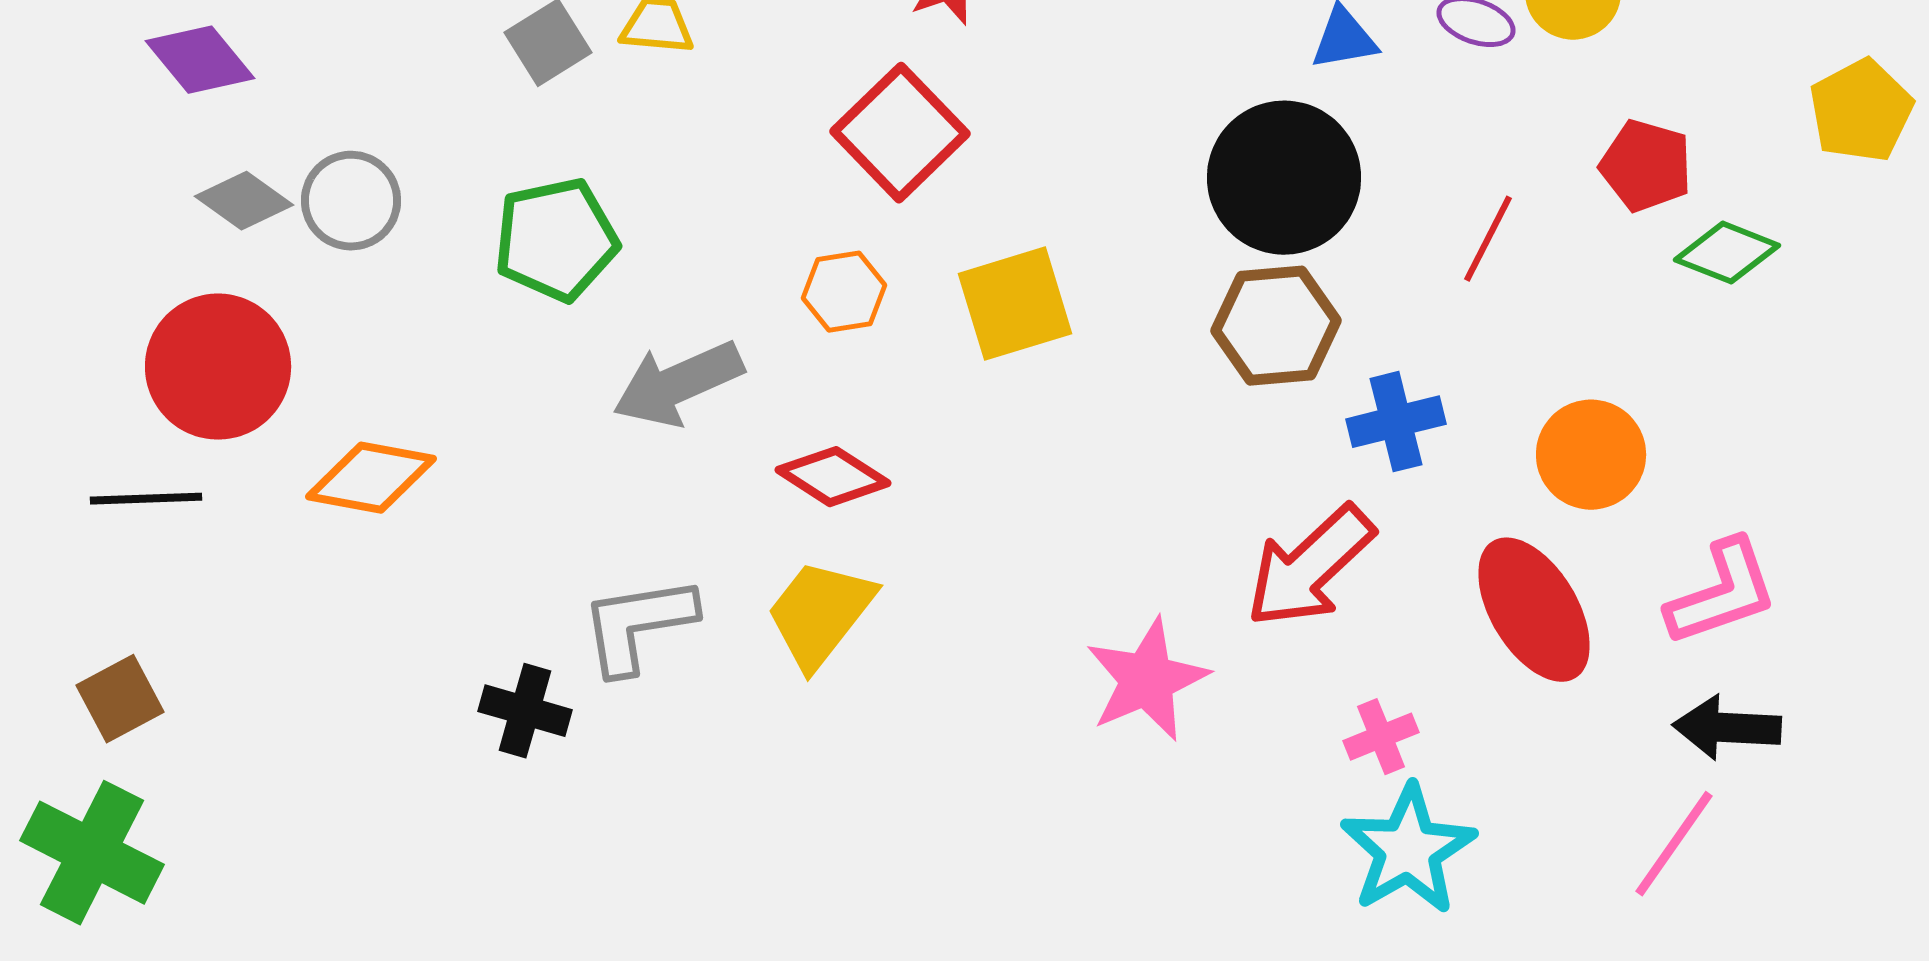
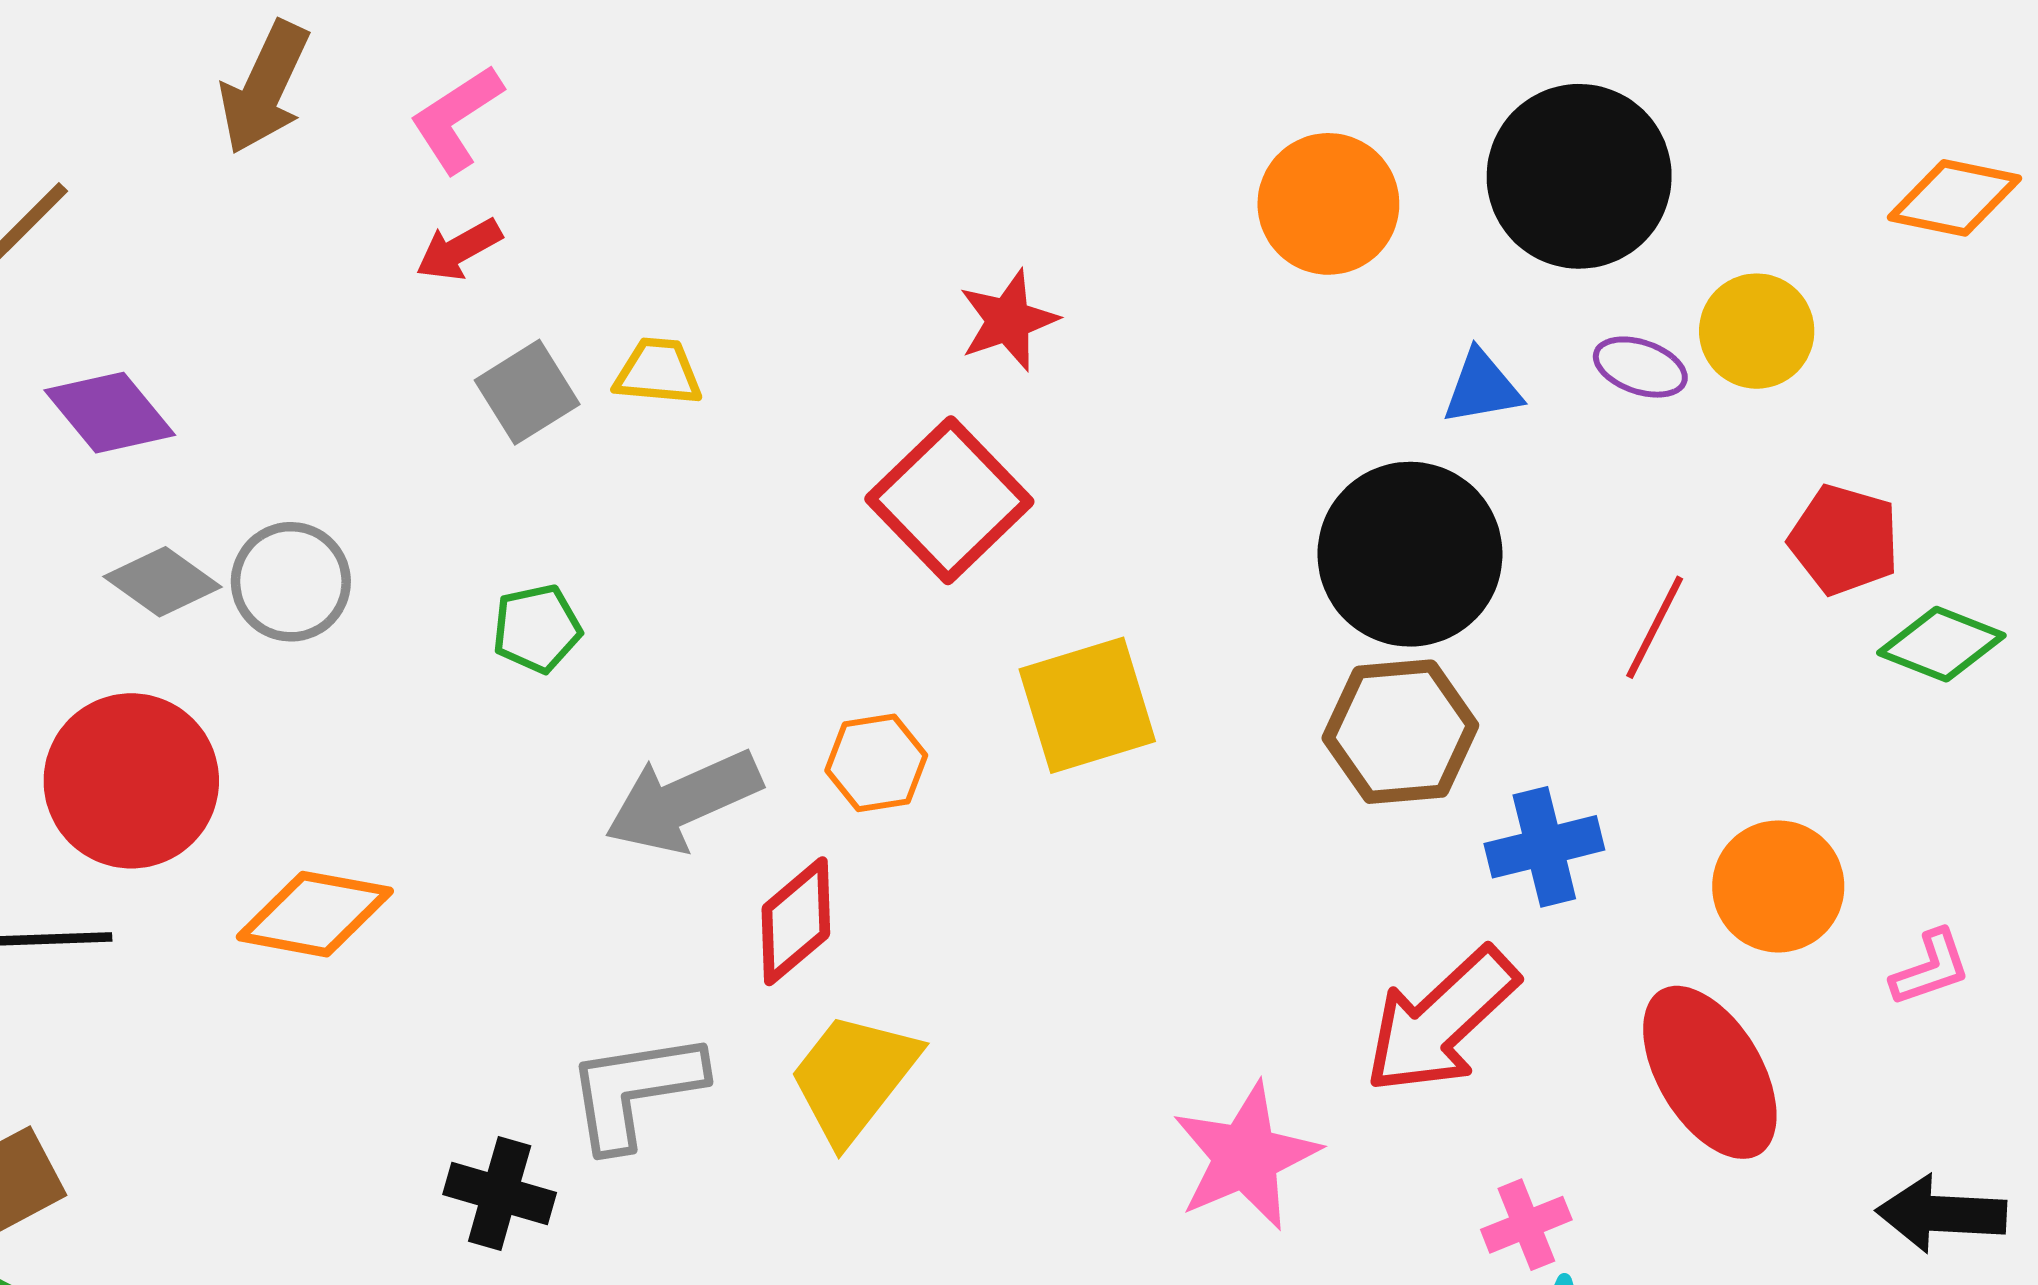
green pentagon: (556, 240) -> (537, 629), size x0.6
orange hexagon: (844, 292) -> (876, 763), moved
red diamond: (833, 477) -> (796, 921), moved, turned -73
pink L-shape: (1722, 593) -> (1931, 968), moved, size x0.6

